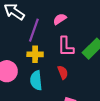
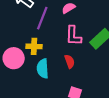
yellow cross: (35, 54) -> (34, 46), moved

